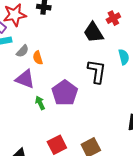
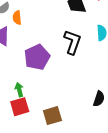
green arrow: (40, 103) -> (19, 90), moved

